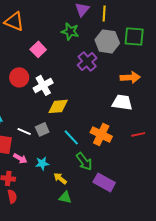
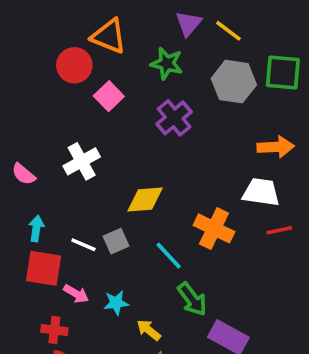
yellow line: (104, 13) -> (228, 31), turned -56
orange triangle: (14, 21) -> (109, 36), moved
purple cross: (87, 61) -> (174, 118), moved
red circle: (19, 77) -> (74, 65), moved
white cross: (43, 85) -> (82, 161), moved
orange cross: (101, 134) -> (214, 228), moved
red line: (138, 134) -> (279, 230), moved

